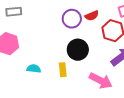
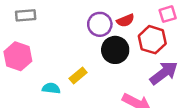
black circle: (78, 50) -> (115, 50), moved
yellow rectangle: (63, 70) -> (78, 75), moved, turned 56

